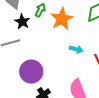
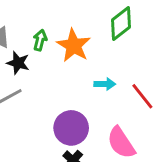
purple circle: (31, 72) -> (71, 128), moved

